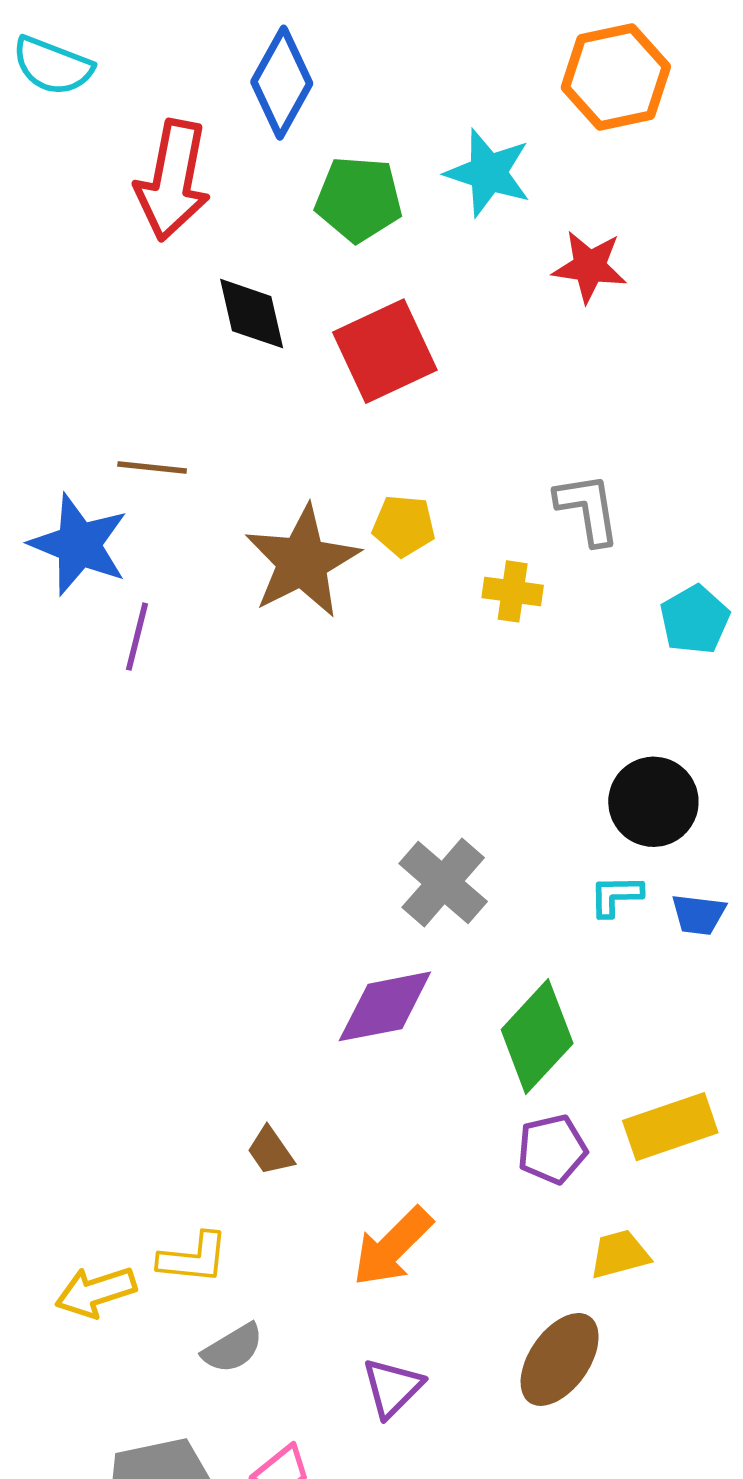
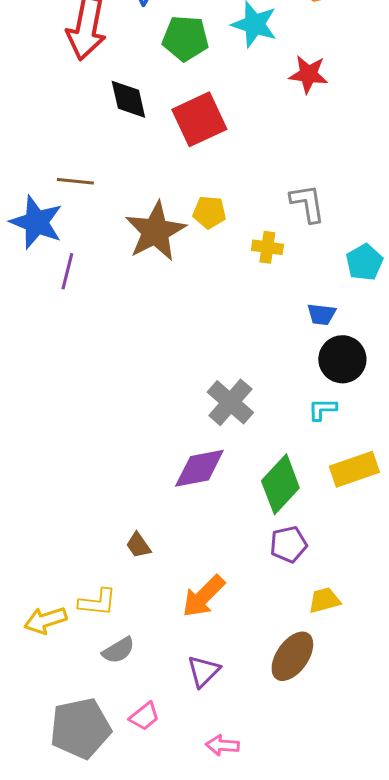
blue trapezoid: (699, 914) -> (321, 314), moved
yellow rectangle: (670, 1127) -> (354, 469), moved

